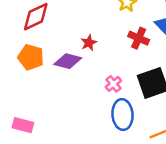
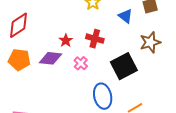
red cross: (139, 38) -> (95, 39), moved
pink cross: (113, 84) -> (81, 63), moved

